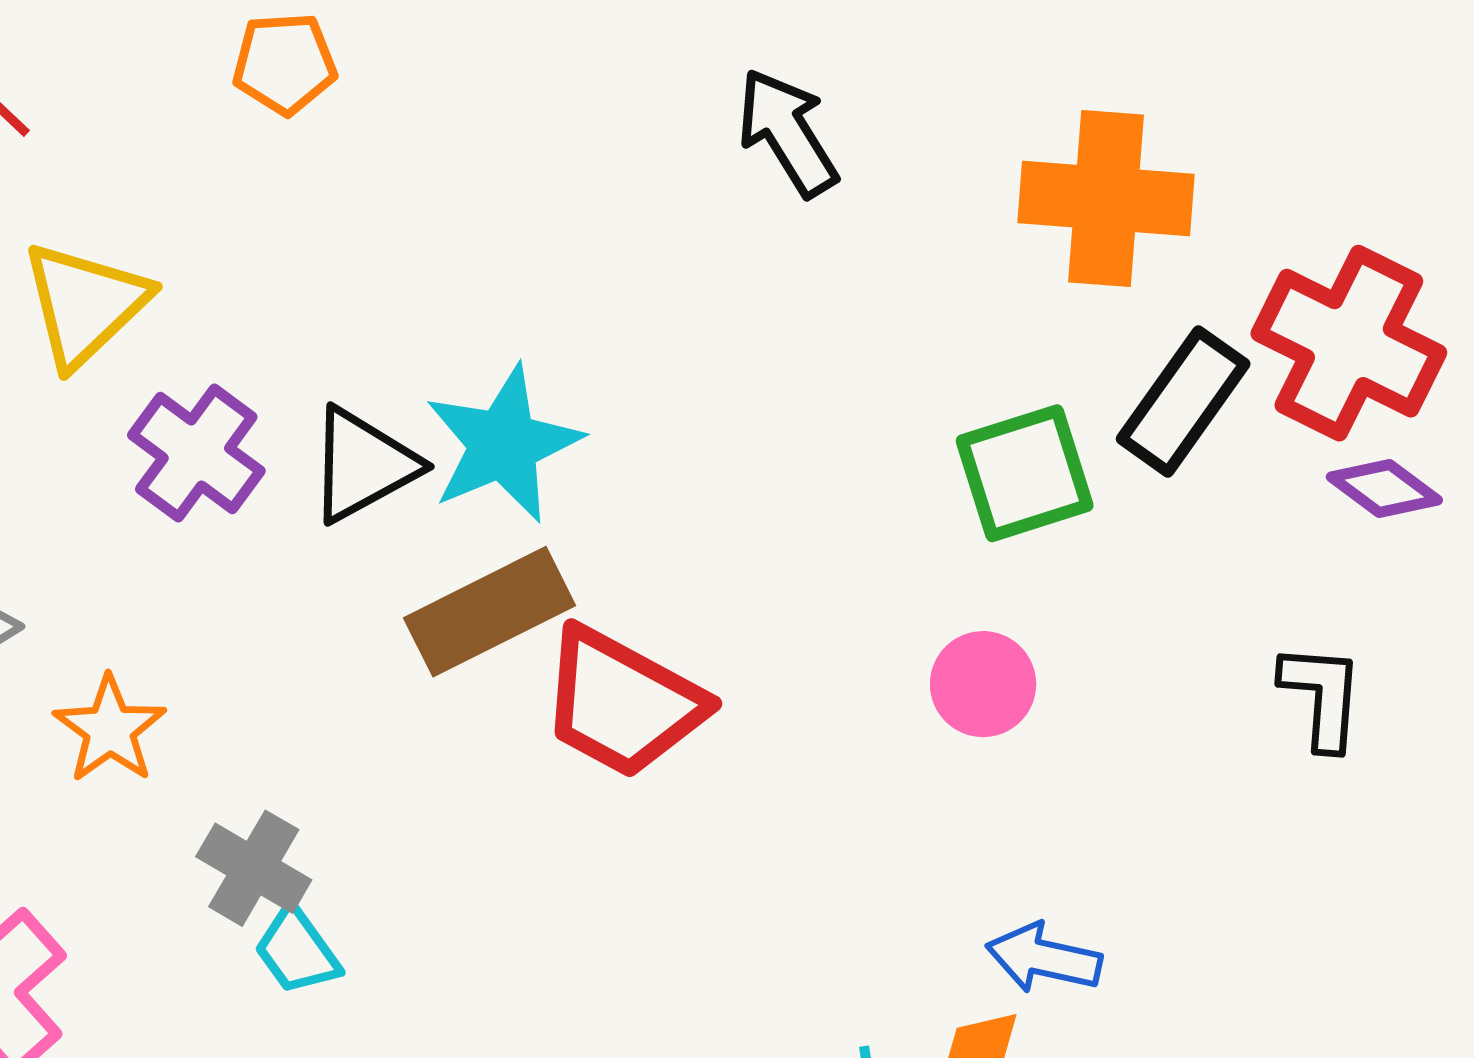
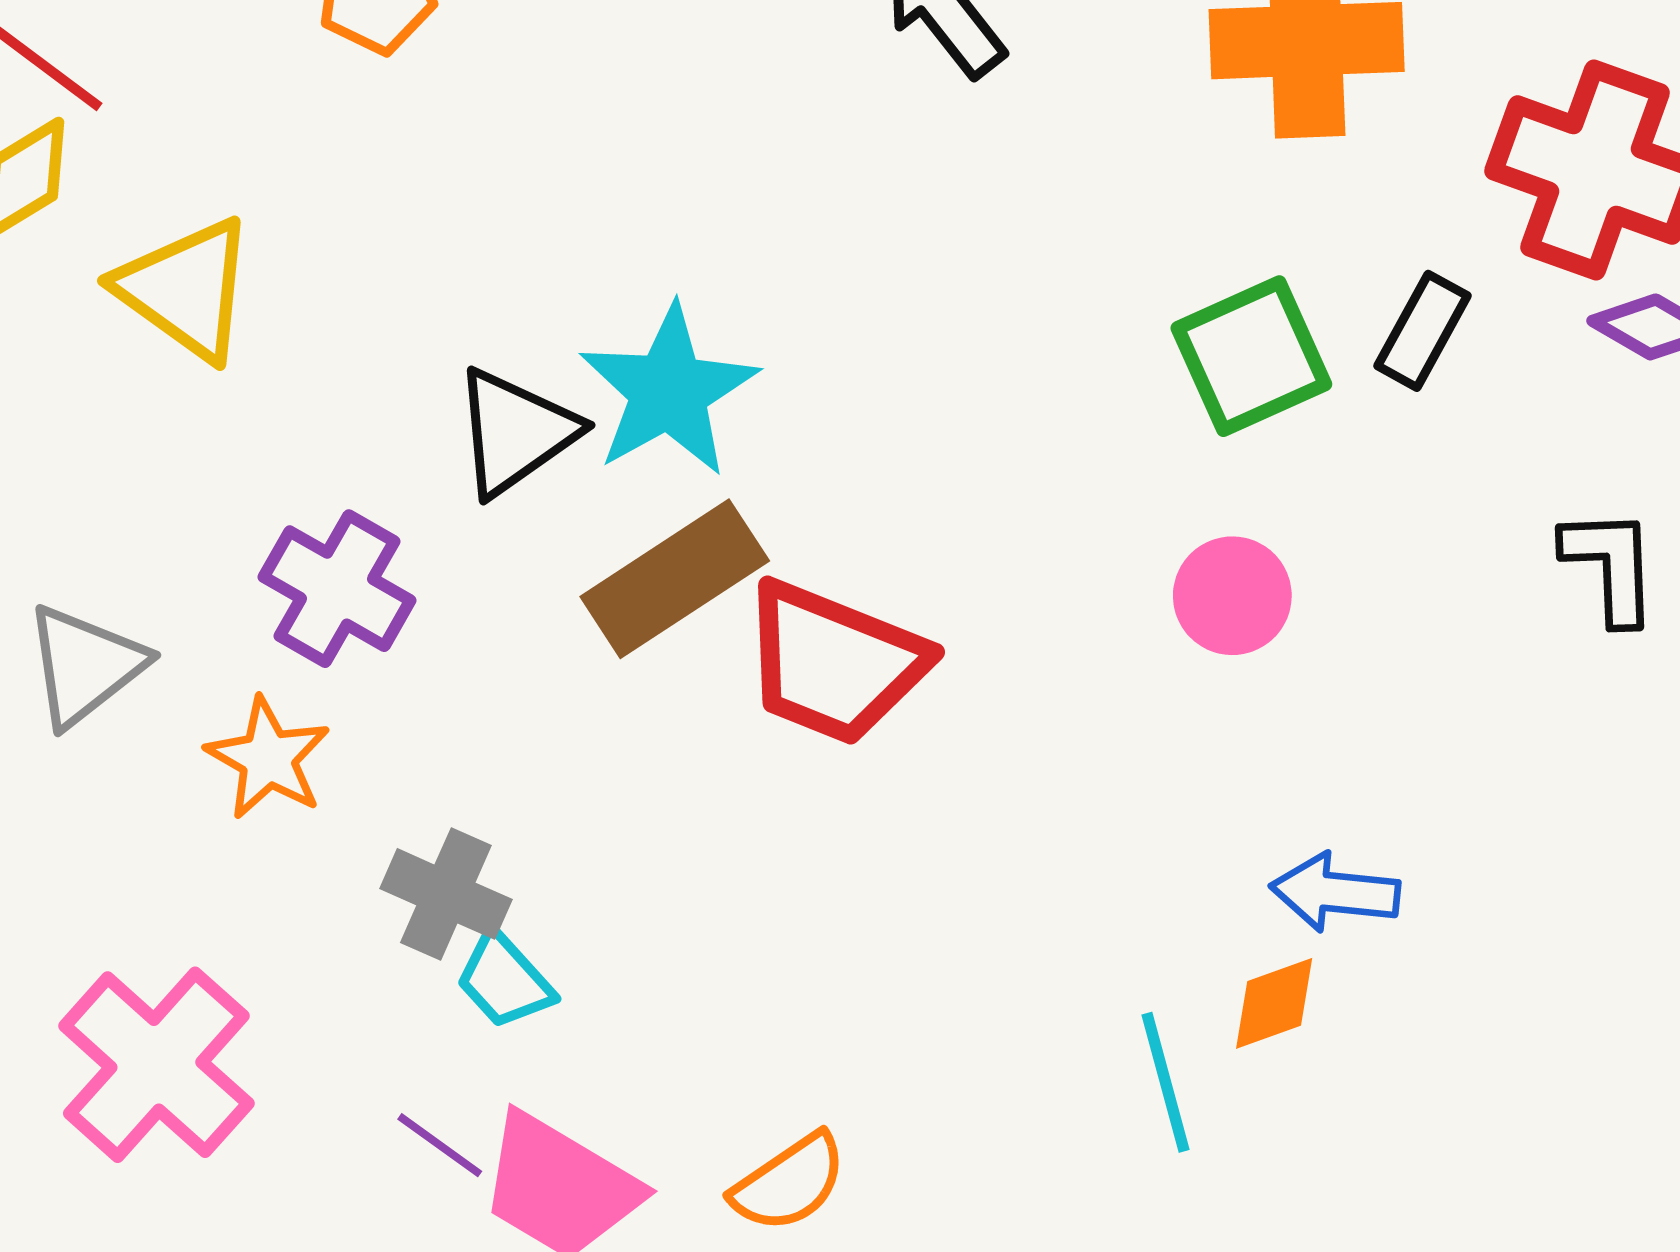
yellow triangle: (85, 304) -> (186, 289), turned -34
black rectangle: (1183, 401) -> (1422, 331), moved, size x0.7
purple cross: (196, 453) -> (337, 589), moved

